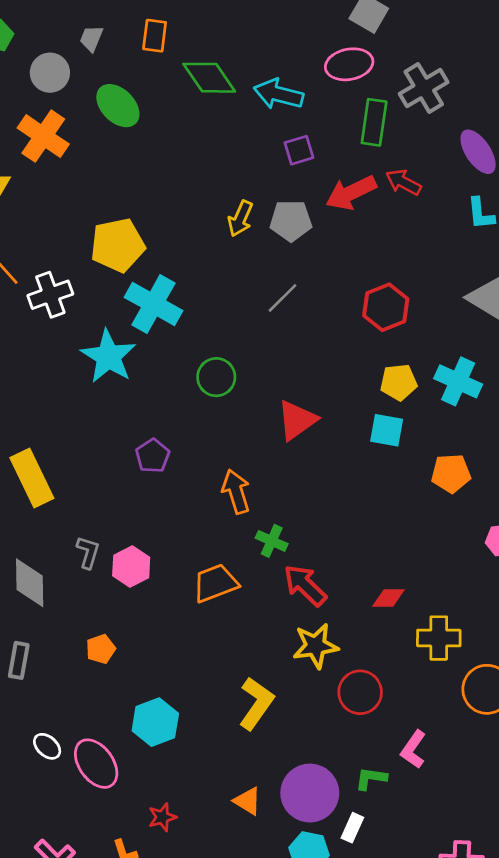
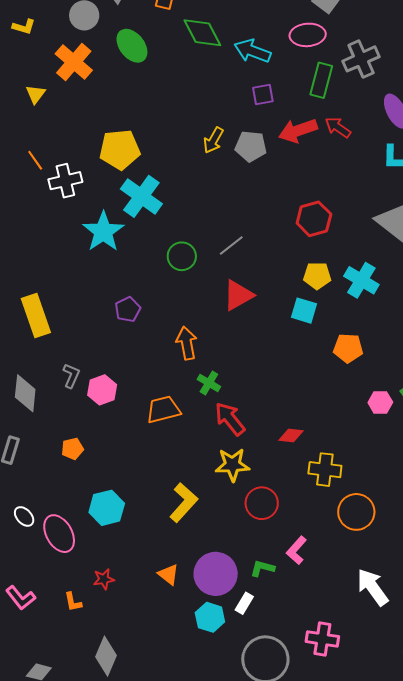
gray line: (283, 298) -> (231, 245), moved

